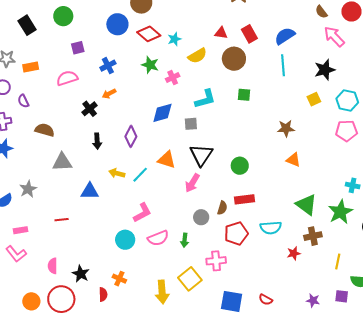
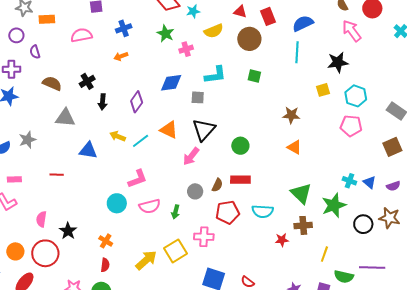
black cross: (90, 109) -> (87, 81), moved
yellow arrow: (162, 292) -> (146, 260), turned -135
red semicircle: (103, 294) -> (105, 265), moved

